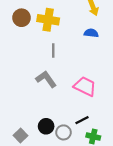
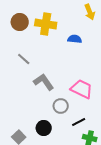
blue semicircle: (91, 33) -> (75, 39), moved
gray line: (53, 50) -> (24, 59), moved, turned -48
gray circle: (63, 132) -> (61, 106), moved

